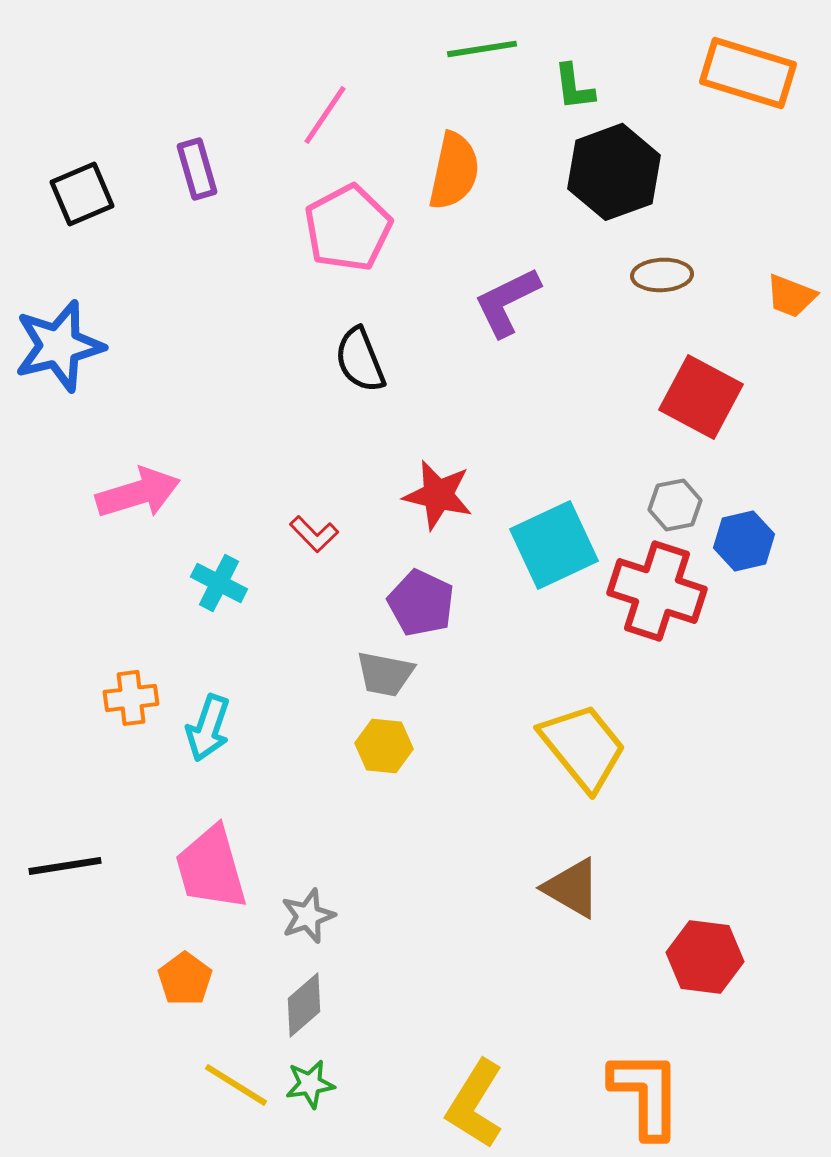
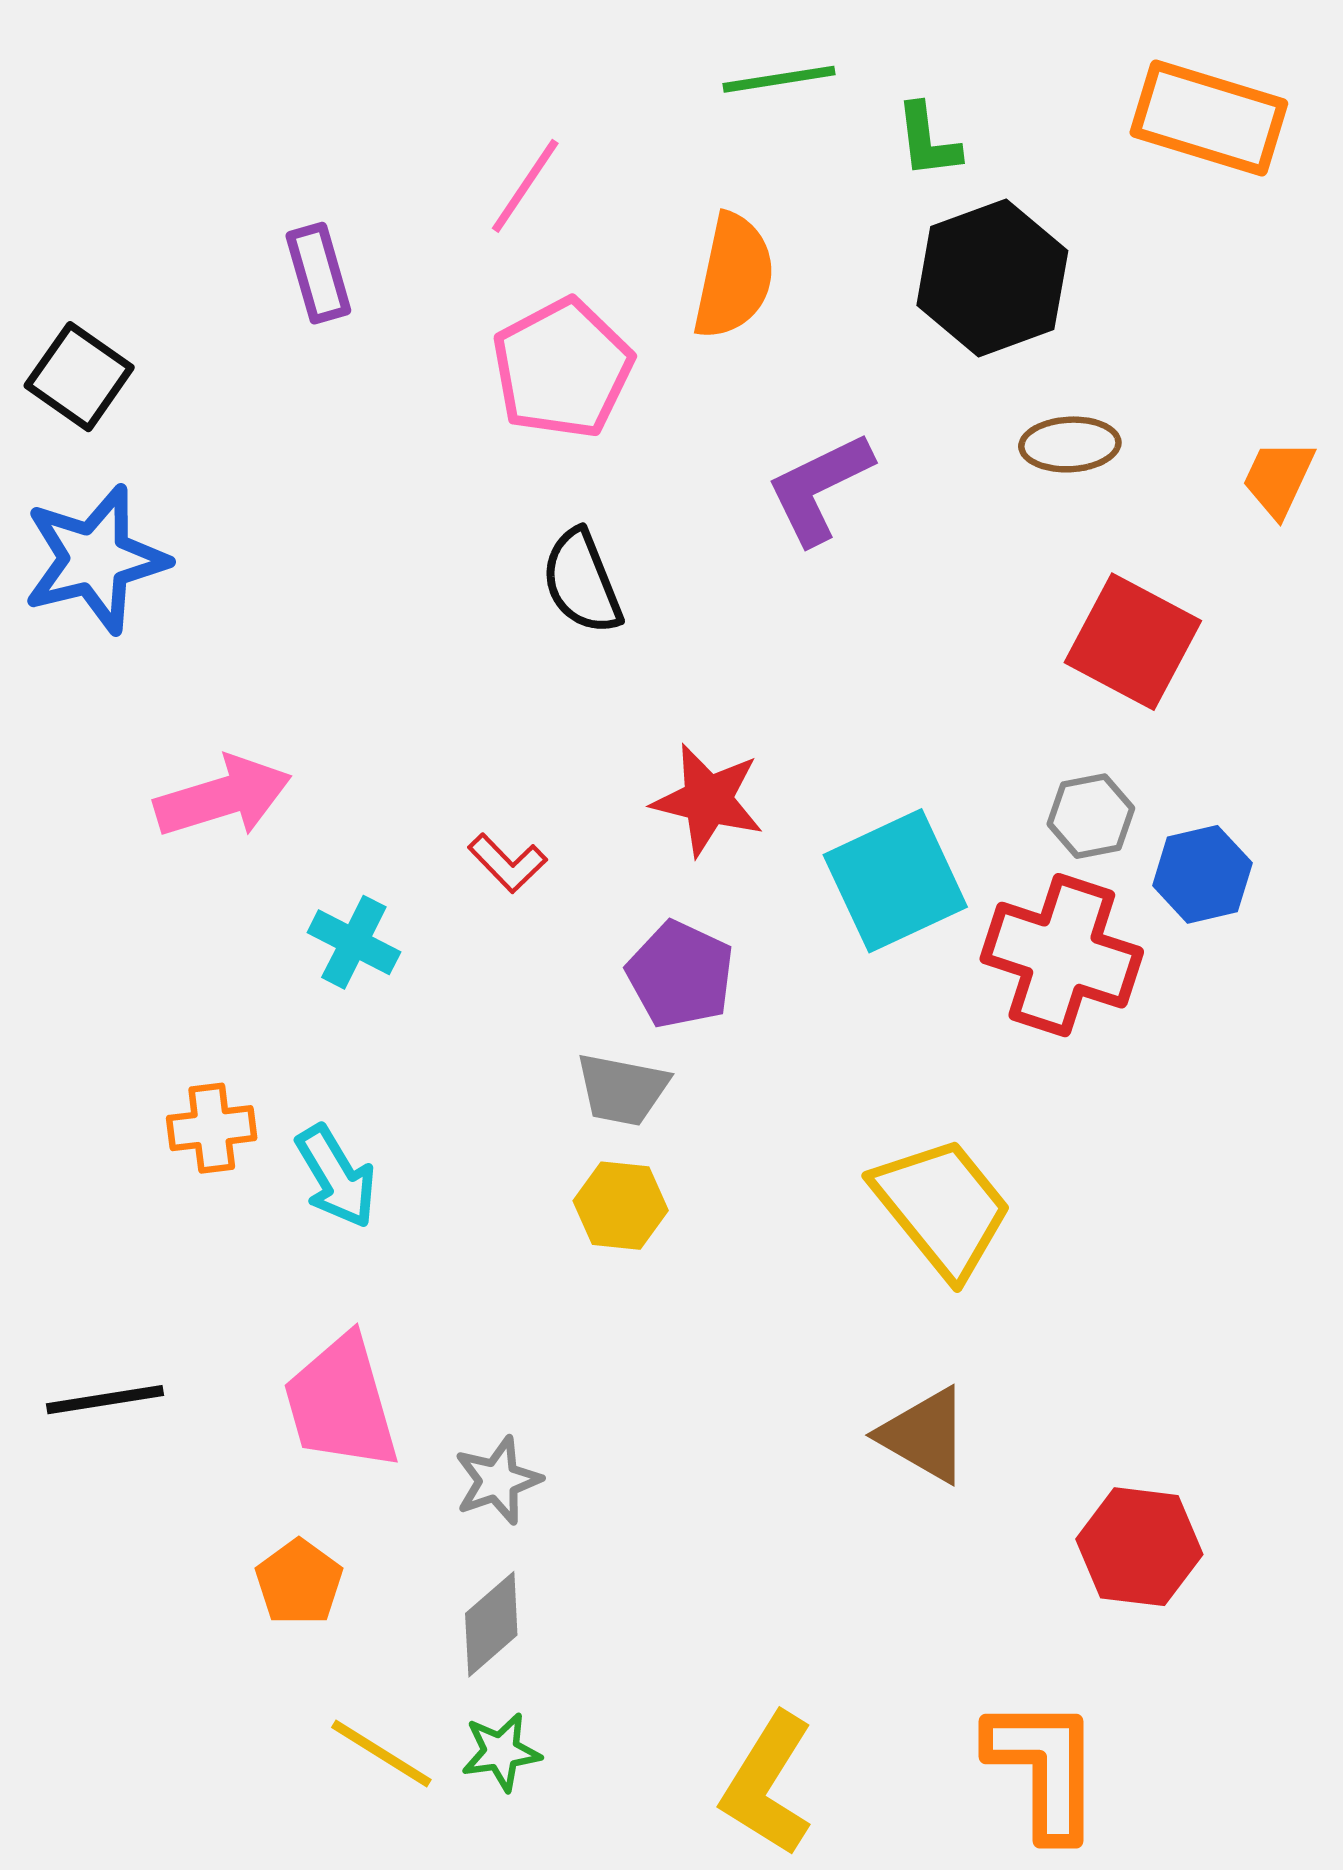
black square: (82, 194) -> (79, 377), moved, turned -32
orange trapezoid: (791, 296) -> (1278, 478), turned 94
cyan arrow: (208, 728) -> (336, 1177), turned -50

